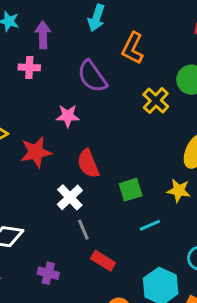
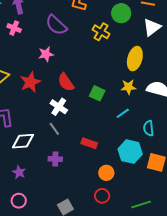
pink cross: (29, 67) -> (14, 28), turned 32
green square: (131, 190) -> (97, 93), turned -35
cyan line: (150, 225) -> (123, 113), moved
gray line: (83, 230) -> (54, 129), moved

